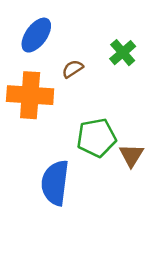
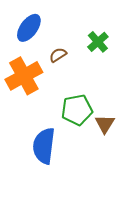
orange cross: (30, 95) -> (24, 76), turned -33

